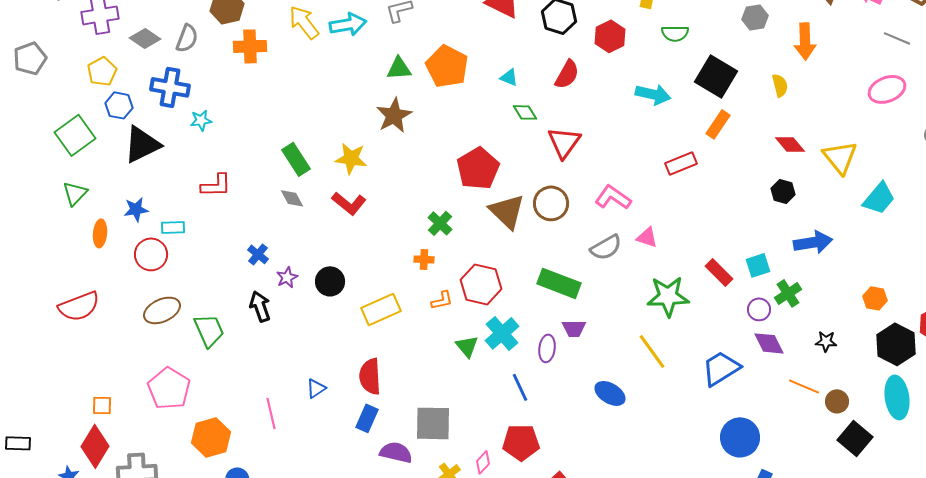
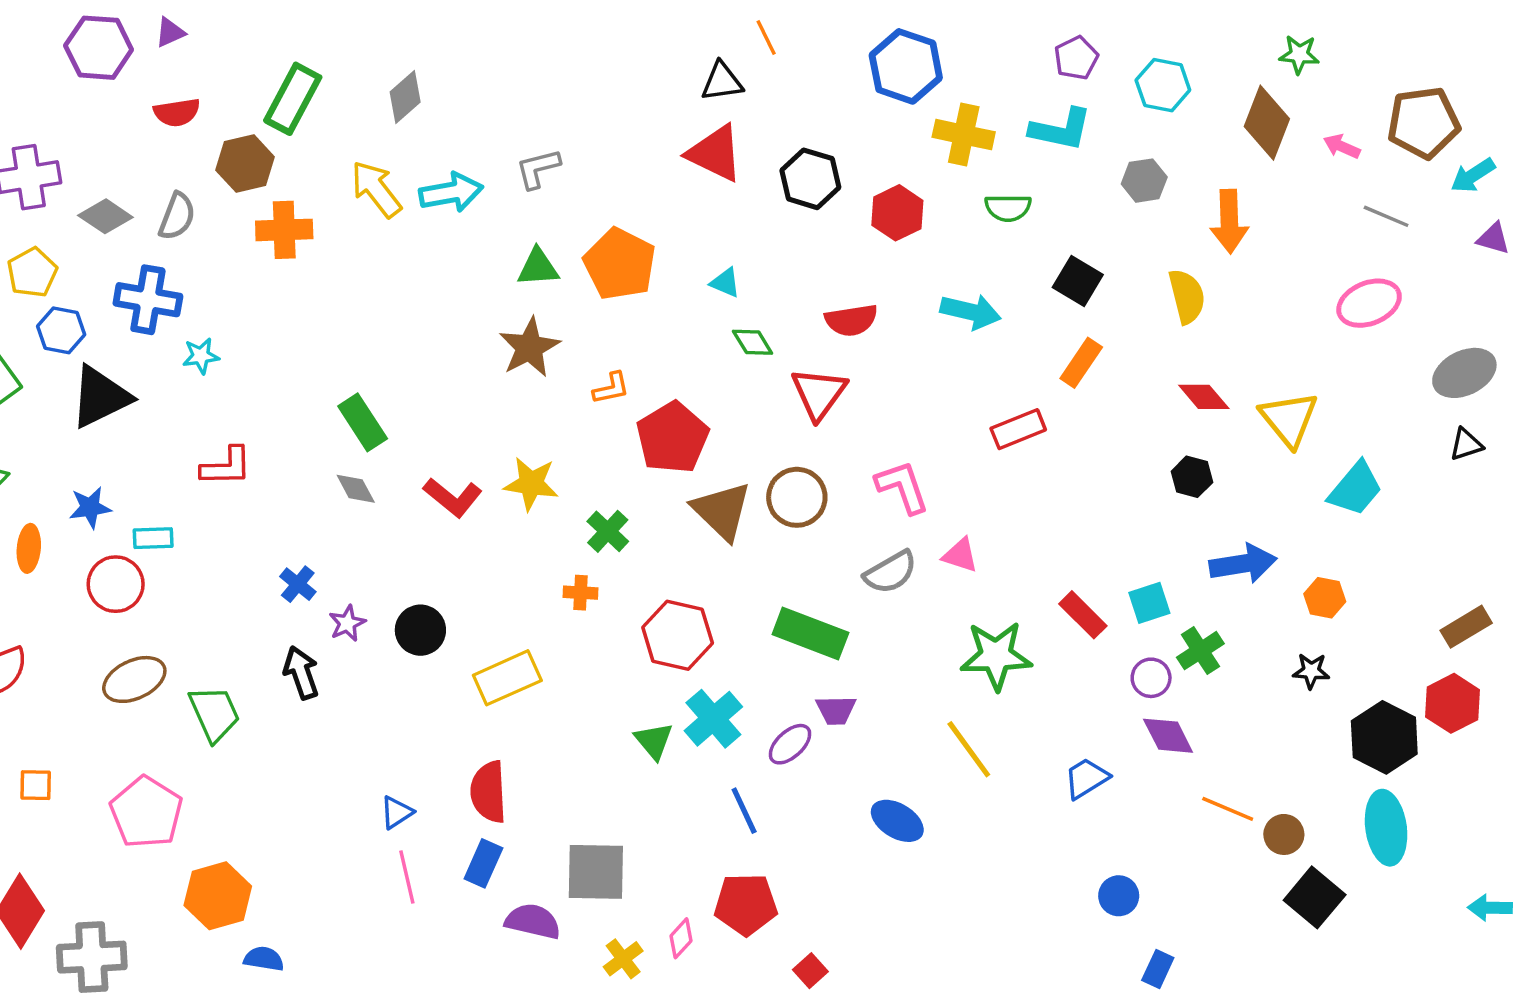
red semicircle: (567, 74) -> (851, 320), moved, turned 52
black square: (716, 76) -> (1078, 281), size x0.7
yellow semicircle: (780, 85) -> (1187, 296), size x1.4
yellow star: (351, 158) -> (531, 484), moved
pink L-shape: (613, 197) -> (902, 487), turned 36
orange hexagon: (875, 298) -> (1325, 598), moved
orange L-shape: (442, 300) -> (611, 388), moved
black star: (826, 341) -> (1311, 671), moved
purple ellipse: (547, 348) -> (790, 744), turned 40
blue trapezoid: (721, 368) -> (1086, 778), size x0.7
orange square: (102, 405) -> (36, 785), moved
pink line: (271, 413) -> (407, 877), moved
blue circle: (740, 437) -> (1119, 896), size x0.6

